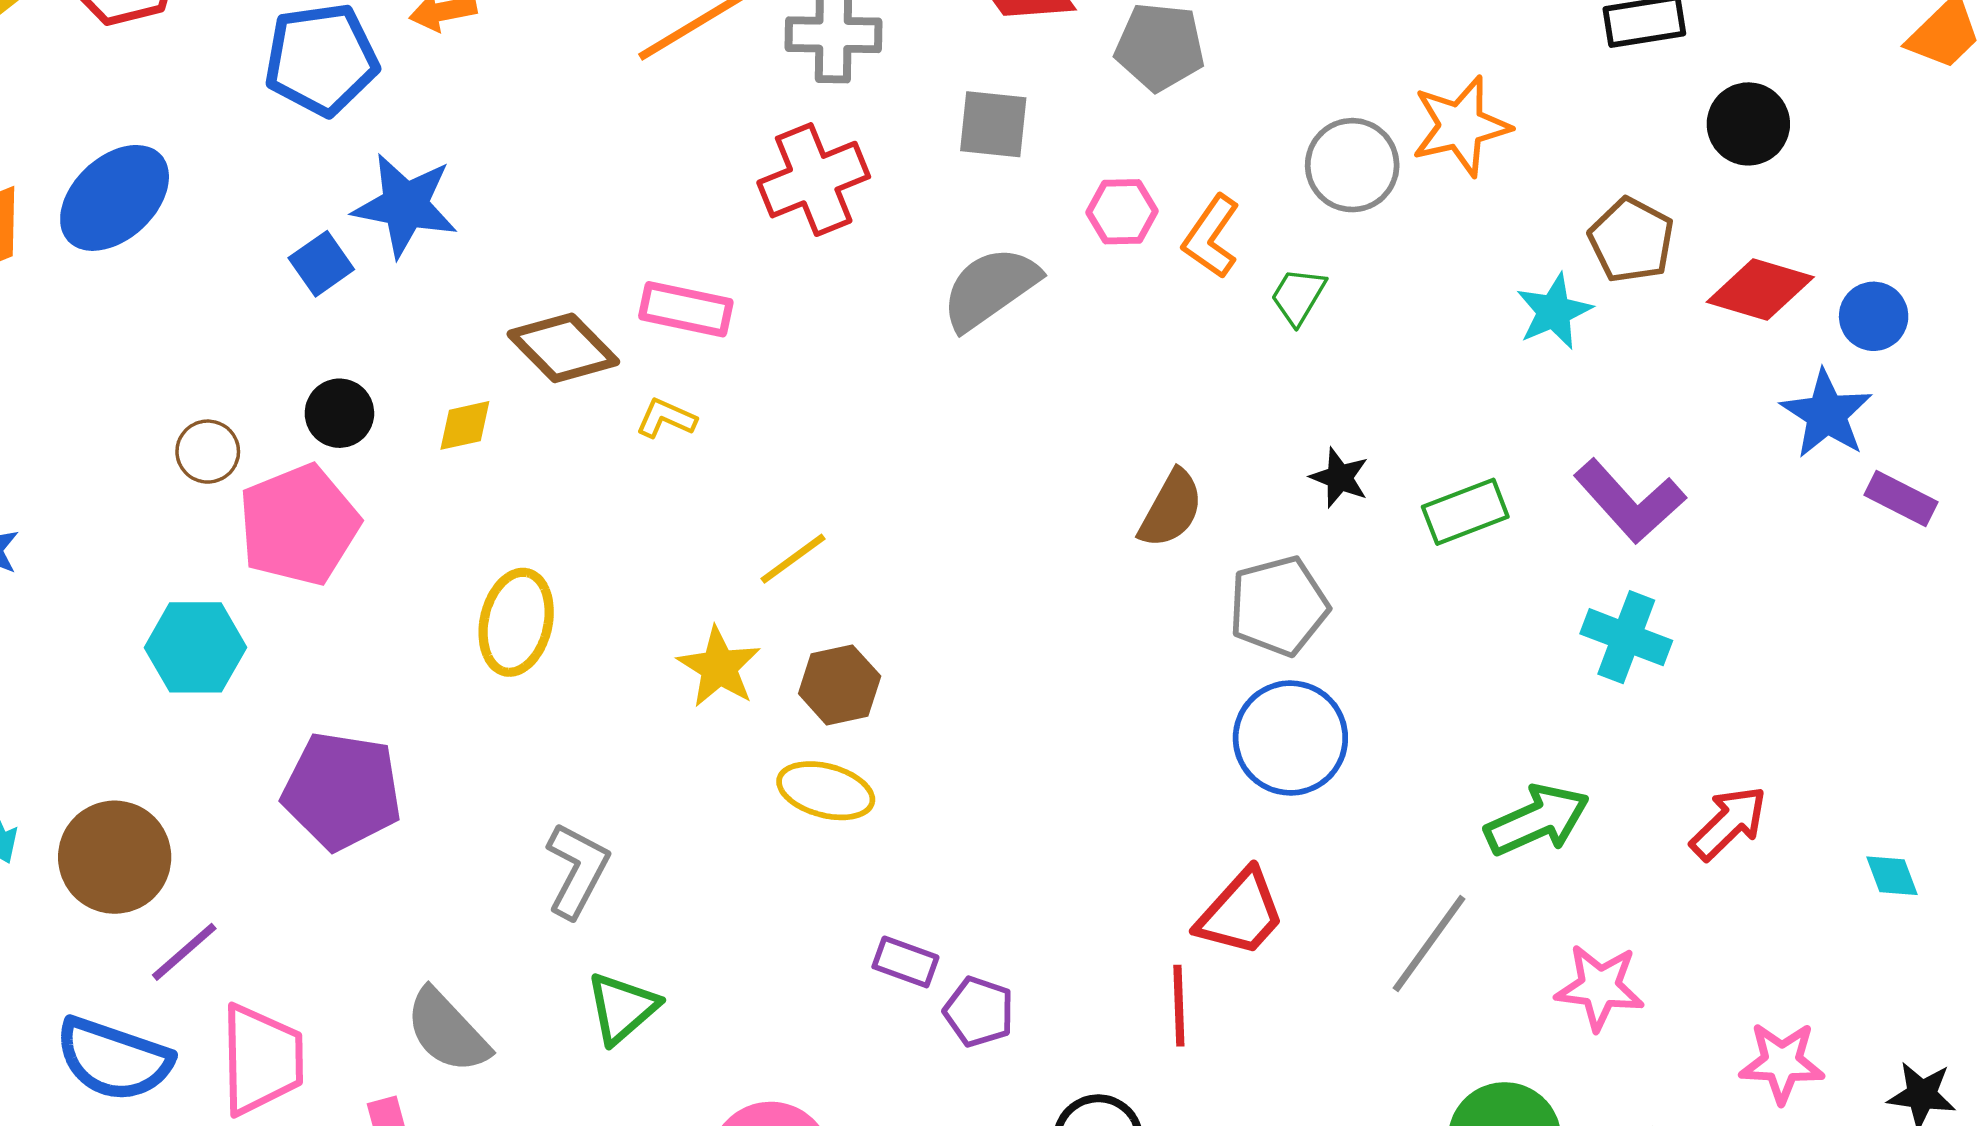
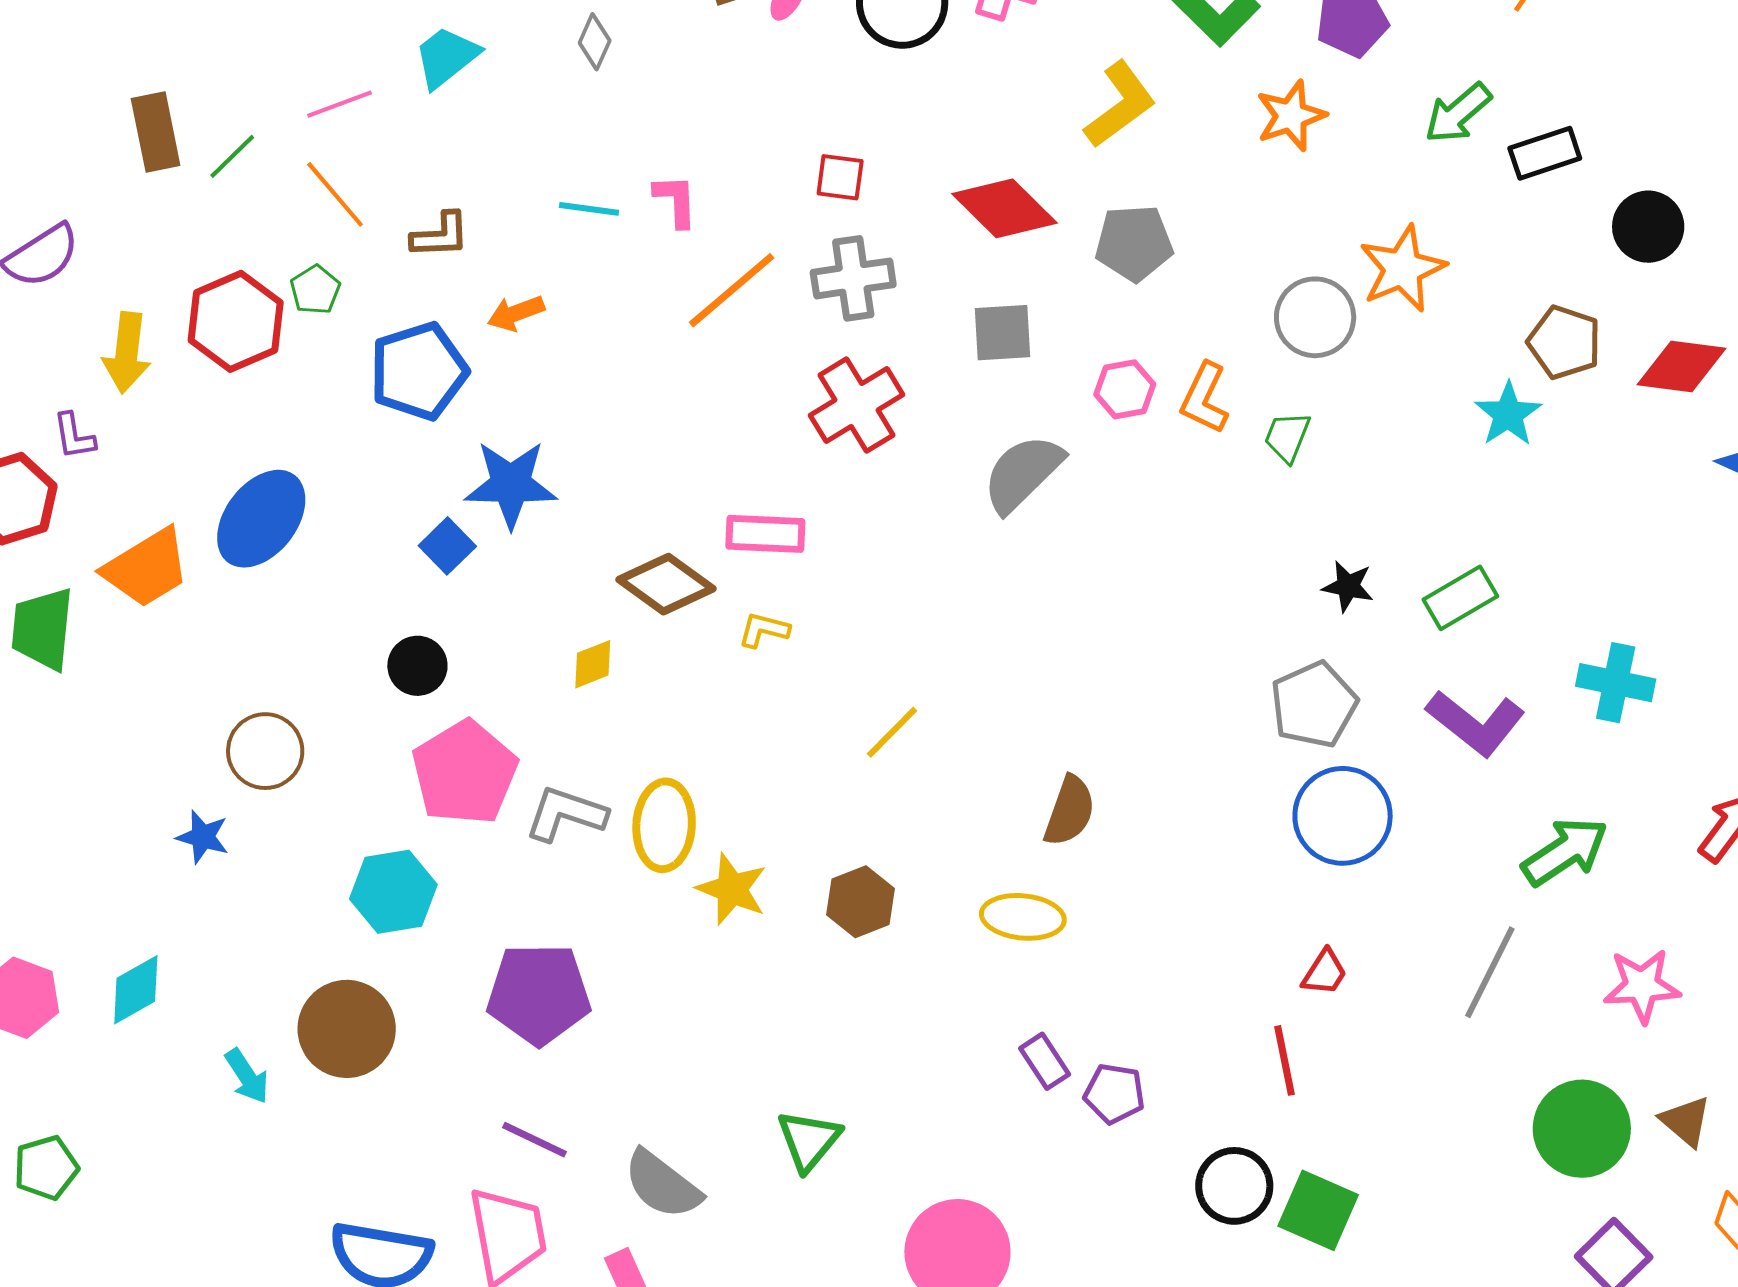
black circle: (339, 413) -> (417, 666), moved
brown circle: (208, 452) -> (265, 751), moved, size x1.4
purple L-shape: (1630, 501) -> (1476, 723), moved
brown semicircle: (1171, 509) -> (1070, 811), moved
yellow star: (719, 667) -> (732, 889), moved
brown hexagon: (840, 685) -> (861, 902), moved
yellow ellipse: (826, 791) -> (1023, 917), moved
brown circle: (115, 857) -> (347, 1029), moved
gray L-shape: (577, 870) -> (566, 814), moved, turned -90
red trapezoid: (1241, 913) -> (1325, 973), size x0.6
purple line: (184, 952) -> (534, 1140), moved, turned 76
purple rectangle: (905, 962) -> (1045, 1061), turned 46

